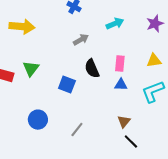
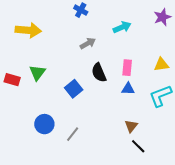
purple star: (155, 24) -> (162, 17), moved
blue square: (67, 85) -> (74, 89), turned 30
gray line: (77, 130) -> (73, 134), moved

